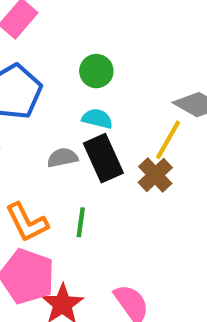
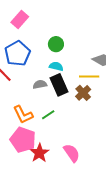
yellow line: (168, 140) -> (89, 77), turned 60
green line: (81, 222) -> (48, 115), turned 48

